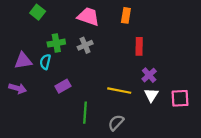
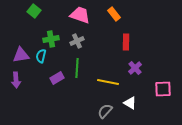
orange rectangle: (126, 15) -> (114, 14), turned -48
purple arrow: (18, 88) -> (16, 80), turned 70
white triangle: (151, 95) -> (130, 103), moved, turned -32
green line: (85, 113) -> (77, 68), moved

